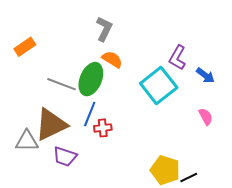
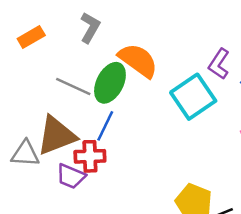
gray L-shape: (104, 29) -> (90, 28), moved
orange semicircle: (112, 59) -> (138, 60), size x1.6
red cross: (103, 128) -> (90, 156), moved, size x1.4

